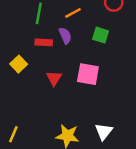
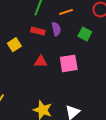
pink square: (88, 74) -> (69, 63), turned -30
red triangle: (54, 78) -> (41, 62), turned 48

